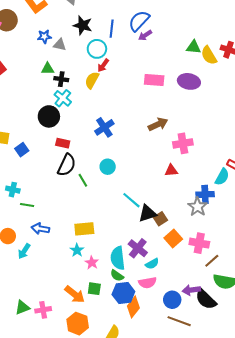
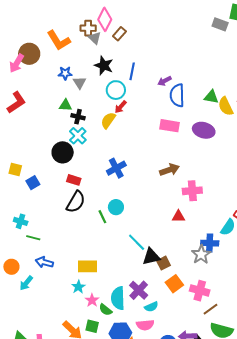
blue semicircle: (139, 21) -> (177, 95), moved, turned -50
gray triangle: (60, 45) -> (80, 83), turned 40
green line: (83, 180) -> (102, 217), moved
green semicircle: (117, 275) -> (105, 310), moved

